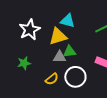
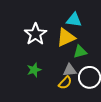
gray triangle: (60, 57) -> (70, 70), moved

